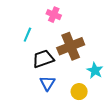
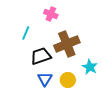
yellow circle: (79, 92) -> (68, 80), moved

